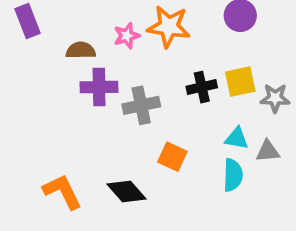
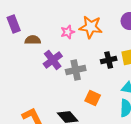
brown semicircle: (81, 50) -> (33, 40), moved
purple cross: (99, 87) -> (53, 60), turned -36

